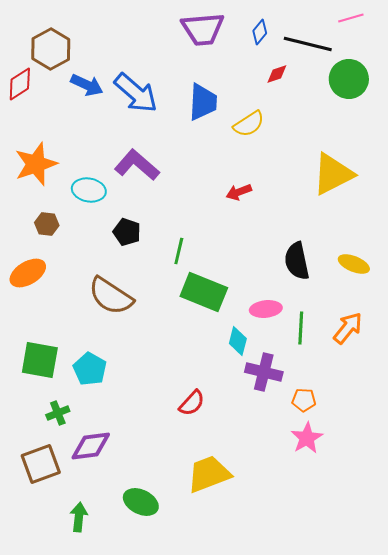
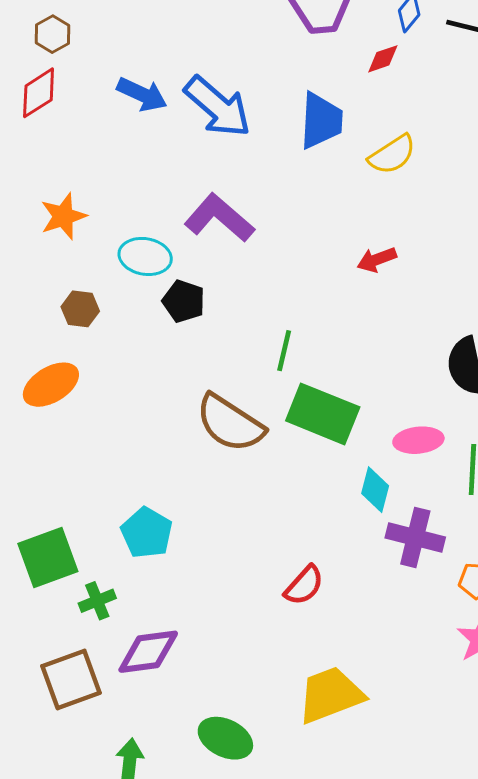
brown hexagon: (51, 49) -> (52, 34), moved, size x0.6
red diamond: (277, 74) -> (383, 59), moved
orange star: (36, 164) -> (63, 216), size x0.7
black pentagon: (127, 232) -> (184, 301), moved
brown semicircle: (111, 296) -> (230, 423), moved
green square: (40, 360) -> (48, 558), moved, turned -30

